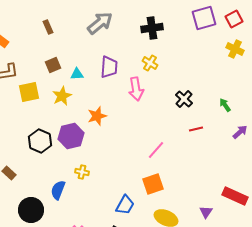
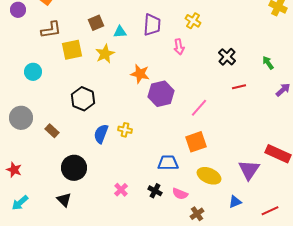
pink arrow: (136, 89) -> (179, 47), size x0.7
orange star: (97, 116) -> (140, 74), turned 30
purple hexagon: (71, 136) -> (161, 94), moved
blue semicircle: (58, 190) -> (101, 134), moved
blue trapezoid: (125, 205) -> (168, 163), turned -120
purple triangle: (206, 212) -> (249, 170), size x1.6

